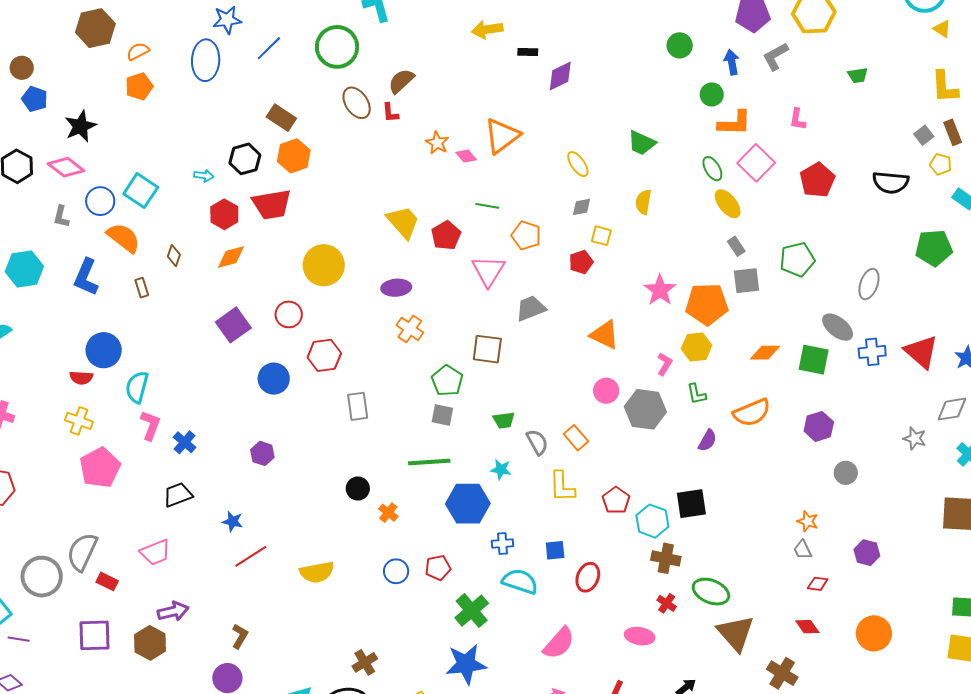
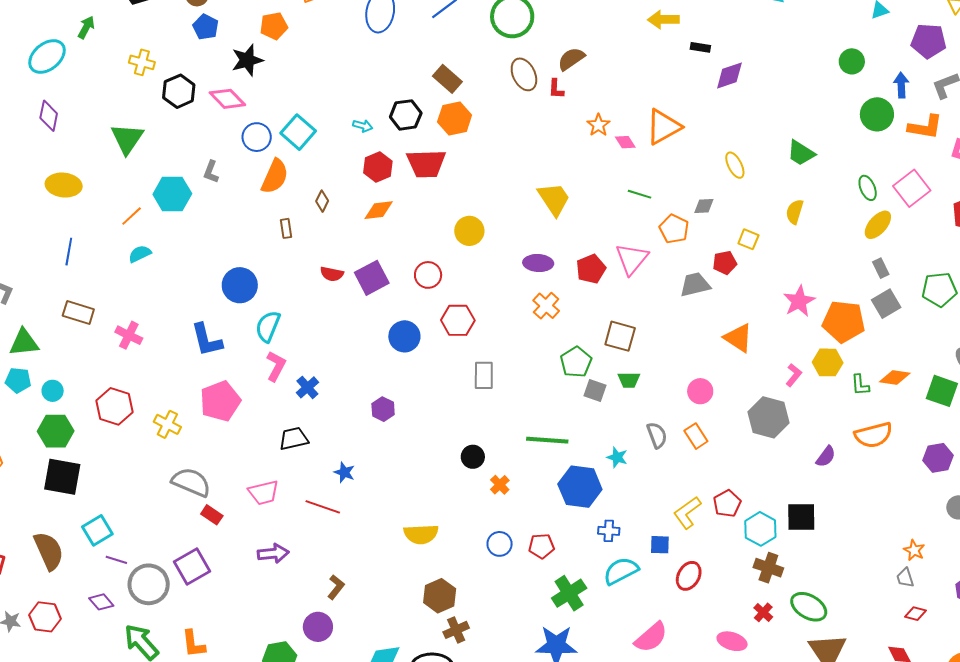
orange pentagon: (139, 86) -> (274, 26), moved
green circle: (712, 94) -> (877, 114), size x1.4
orange L-shape: (735, 123) -> (925, 127), moved
yellow ellipse: (728, 204) -> (878, 225), turned 72
gray diamond: (582, 207) -> (704, 206), moved
gray L-shape: (61, 217) -> (211, 172), moved
red pentagon: (446, 235) -> (591, 269), moved
orange semicircle: (124, 238) -> (275, 176), turned 69
yellow circle: (324, 265) -> (469, 231), size x0.7
blue L-shape: (86, 277) -> (207, 340), moved, turned -45
gray square: (747, 281) -> (886, 304), turned -32
gray trapezoid: (531, 308) -> (695, 285), moved
red semicircle: (81, 378) -> (332, 274), moved
pink circle: (606, 391) -> (700, 391), moved
green L-shape: (697, 394) -> (860, 385), moved
gray square: (442, 415) -> (595, 391), moved
green trapezoid: (504, 420) -> (629, 380), moved
yellow cross: (79, 421) -> (167, 424), moved
yellow L-shape: (562, 487) -> (687, 513), moved, turned 48
gray semicircle: (82, 552) -> (191, 482), turned 81
red line: (251, 556) -> (323, 507), moved, turned 44
gray circle: (42, 577) -> (149, 584), moved
cyan semicircle: (520, 582) -> (621, 571), turned -54
purple square: (94, 635) -> (192, 566), turned -36
brown hexagon: (150, 643) -> (440, 596), moved

